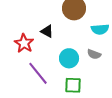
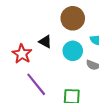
cyan circle: (69, 58) -> (73, 51), moved

